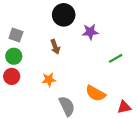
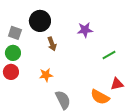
black circle: (64, 15) -> (40, 21), moved
orange semicircle: (95, 93) -> (100, 97), moved
red triangle: (124, 107) -> (117, 84), moved

